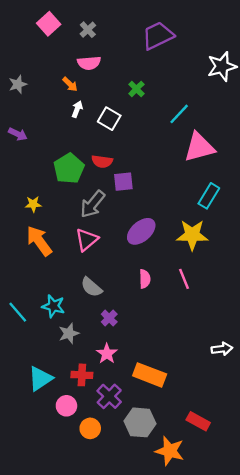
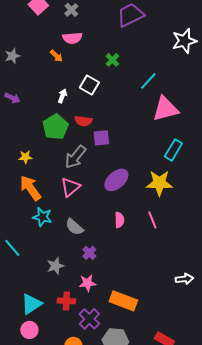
white arrow: (77, 109) -> (62, 96), moved
cyan star: (53, 306) -> (42, 217), moved
pink star: (107, 354) -> (87, 283), turned 30
pink circle: (66, 406) -> (29, 330), moved

